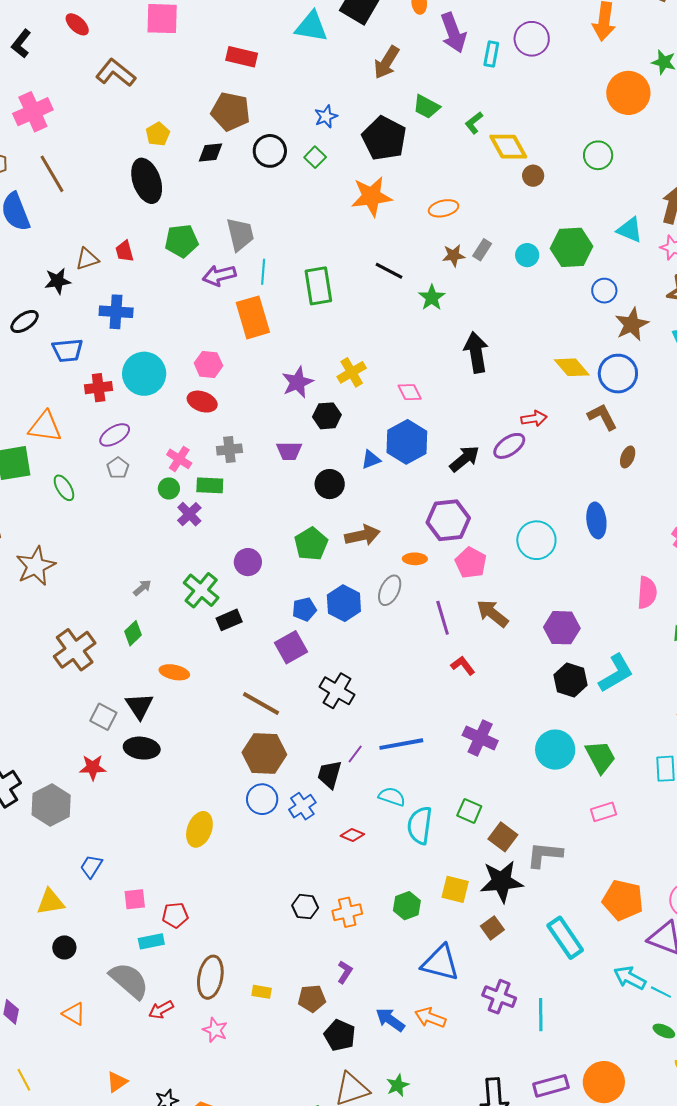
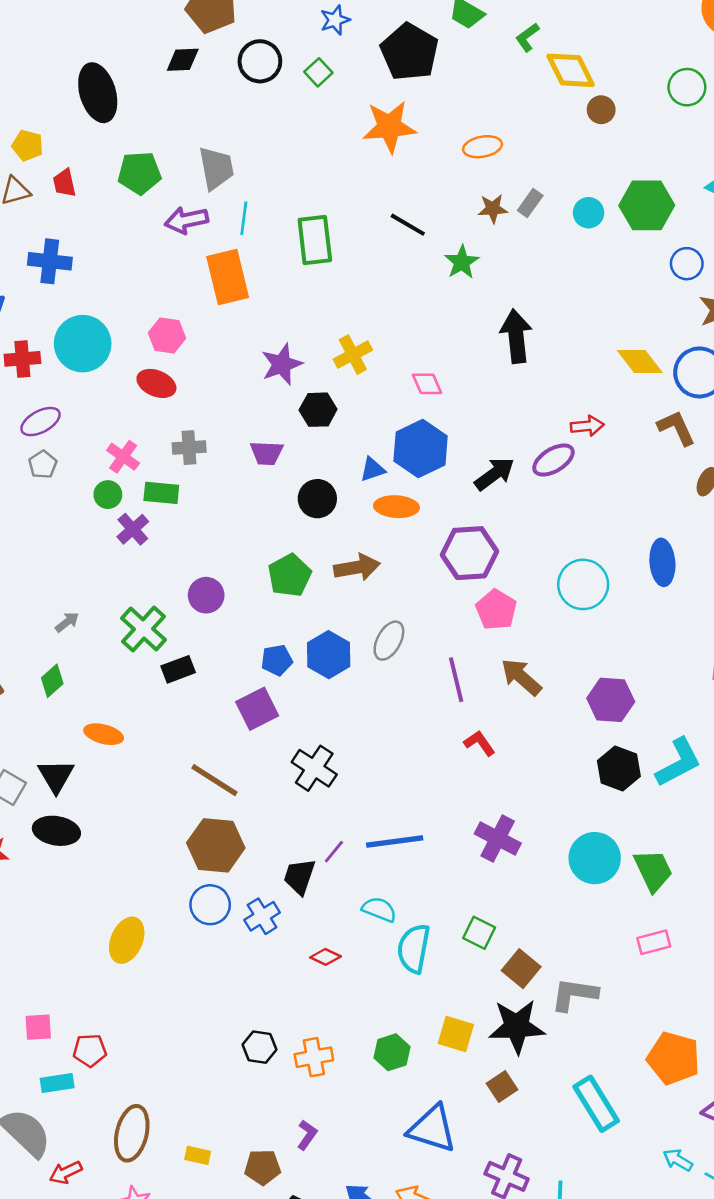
yellow pentagon: (158, 134) -> (27, 145), moved, turned -30
orange ellipse: (415, 559) -> (396, 507), moved, size x1.4
cyan arrow: (630, 978) -> (678, 1160), size x0.7

